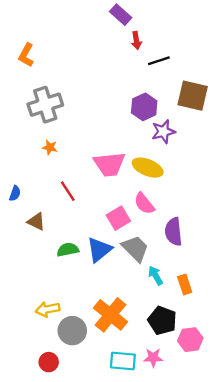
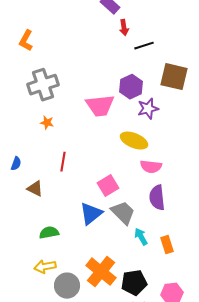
pink trapezoid: (109, 164) -> (100, 106), moved
red line: (68, 191) -> (63, 162), turned 42
pink semicircle: (144, 204) -> (151, 167), moved, turned -45
green semicircle: (68, 250) -> (49, 233), moved
black pentagon: (162, 320) -> (134, 283), moved, turned -30

